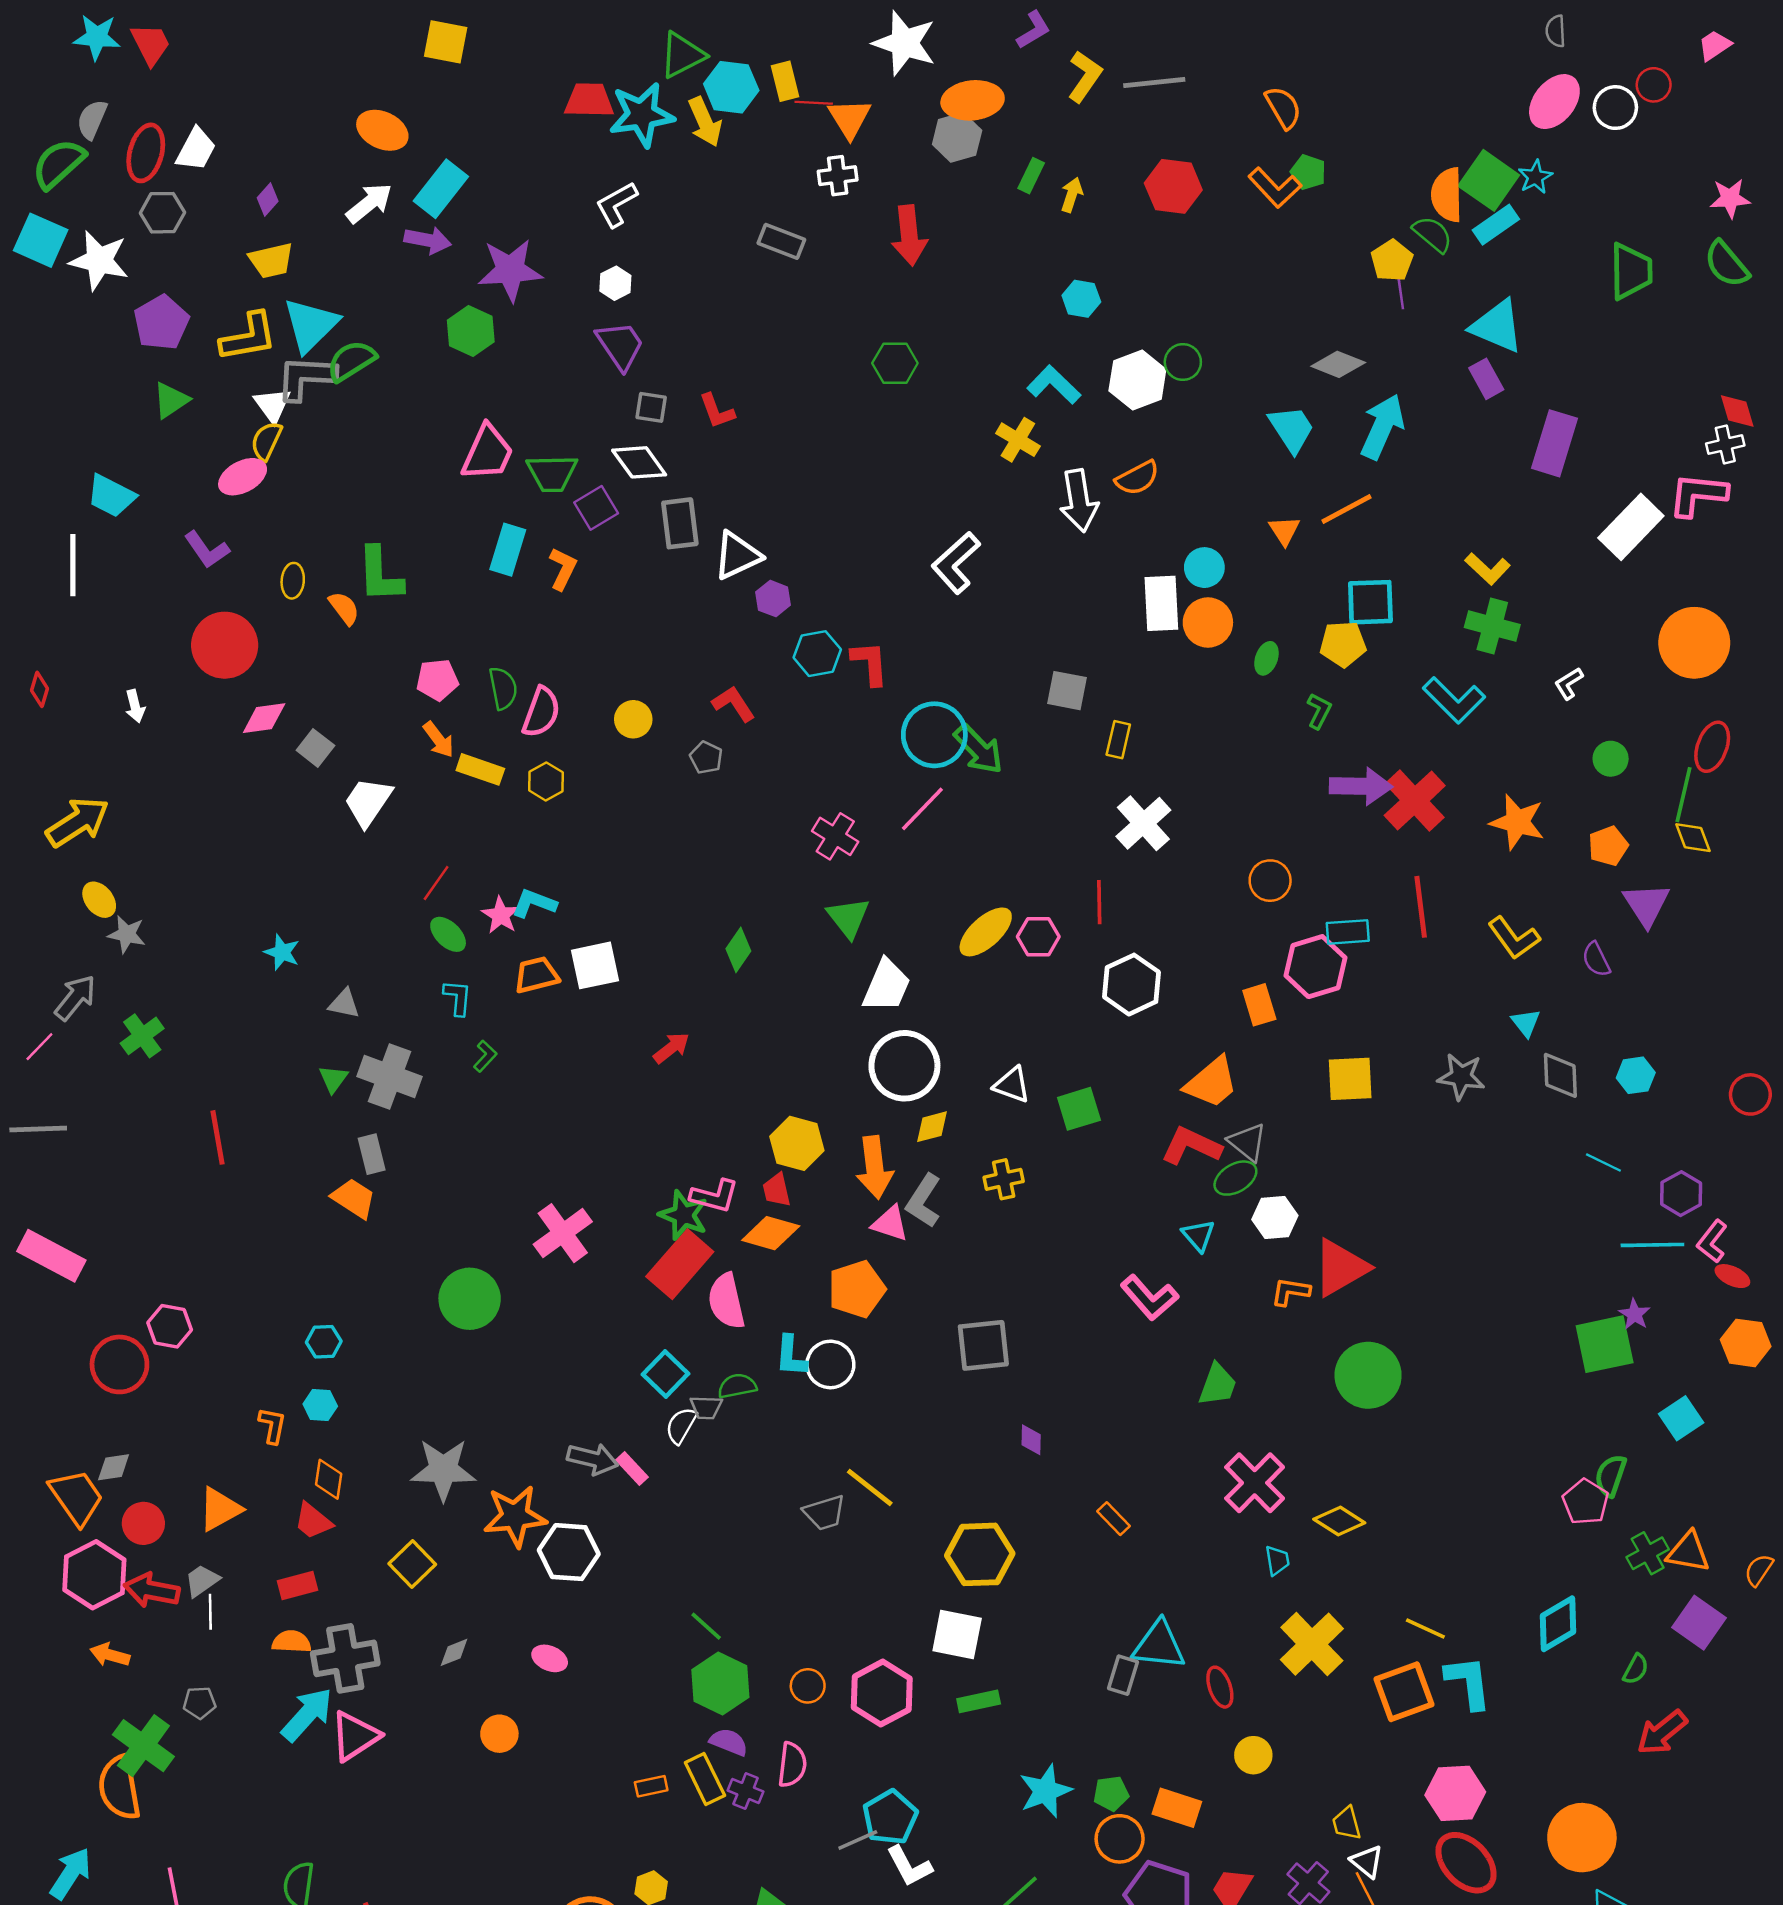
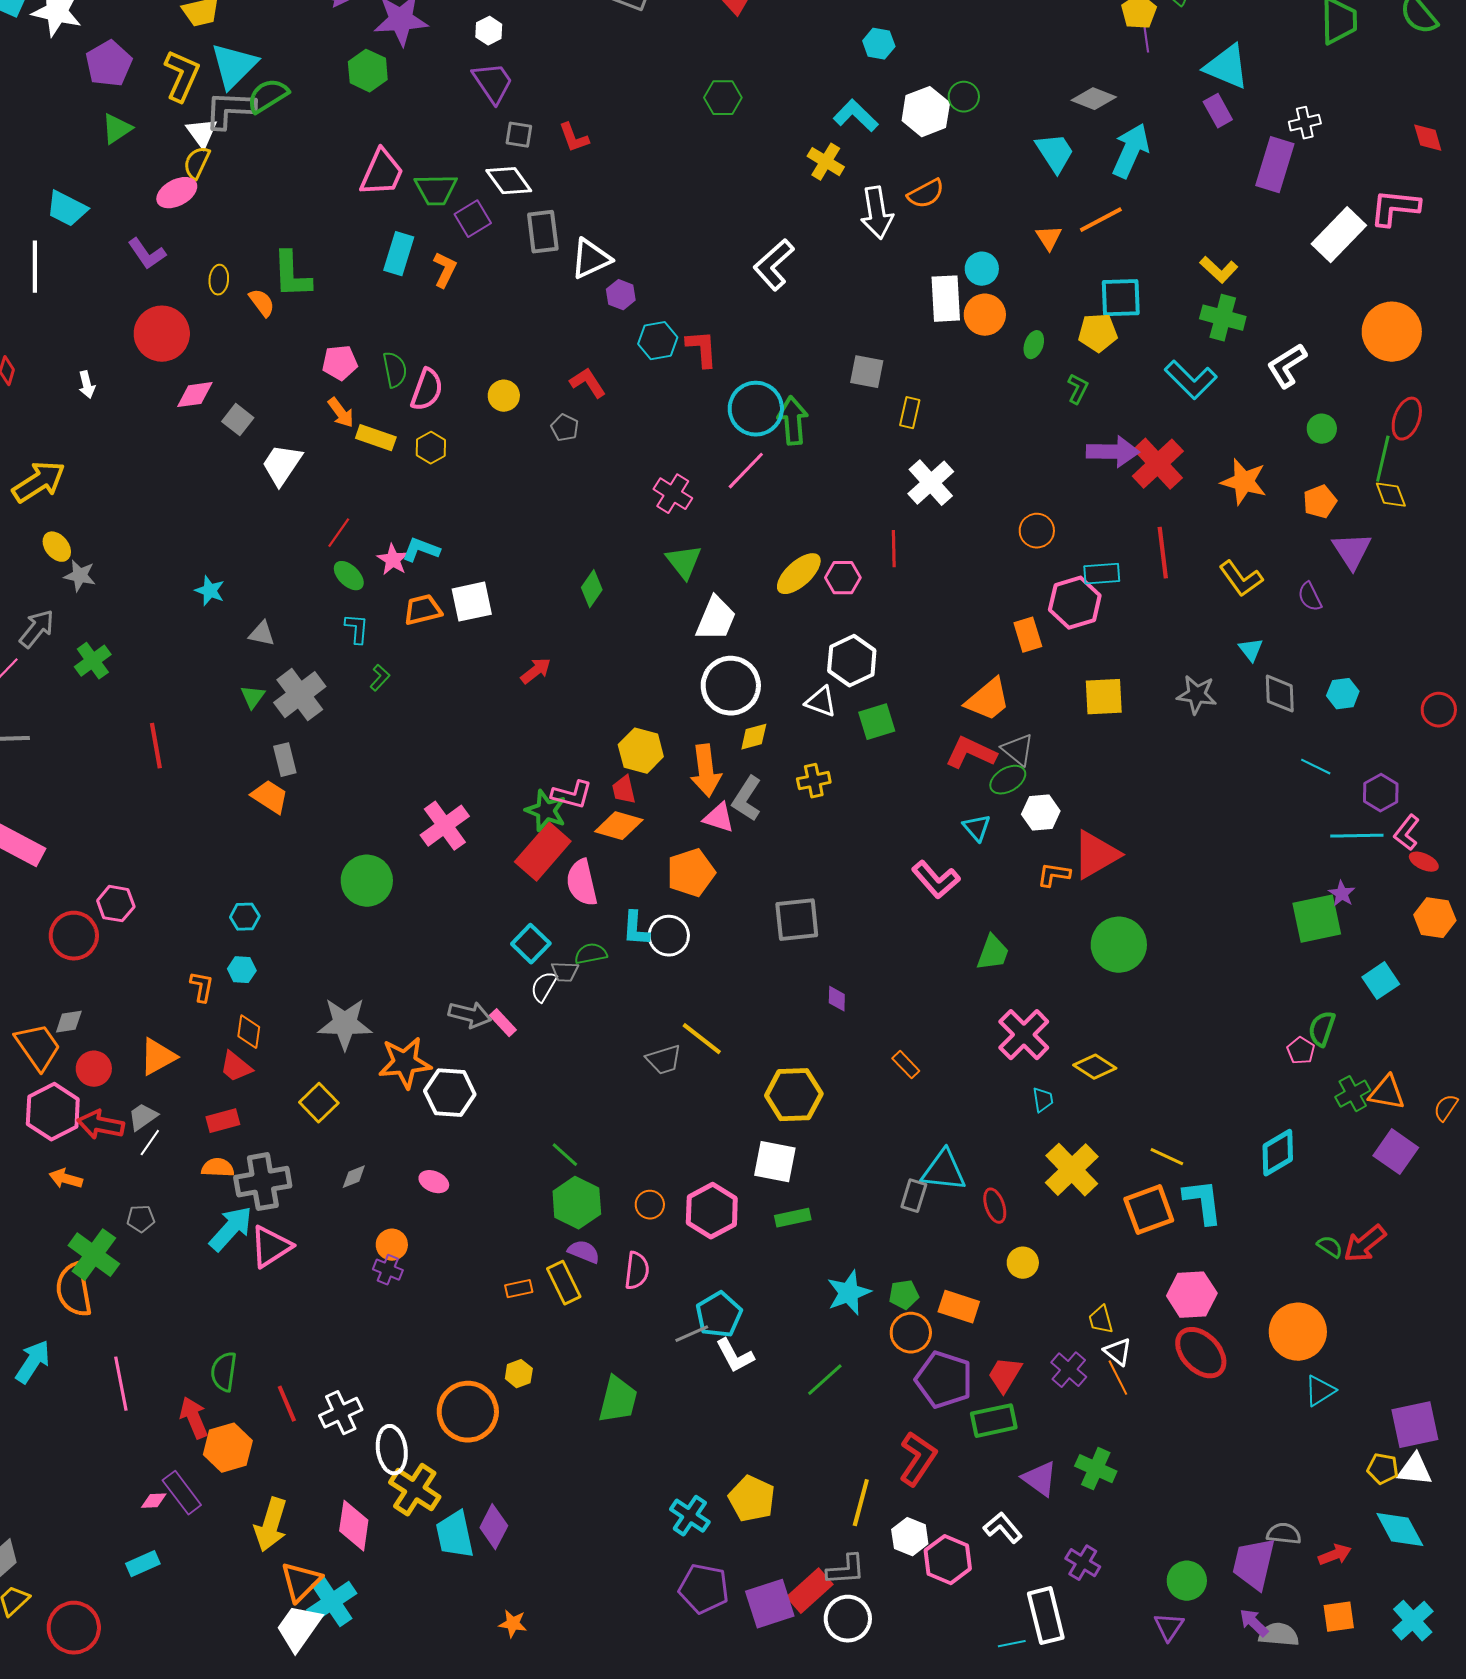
yellow L-shape: (249, 337) -> (182, 76), turned -56
white cross: (1725, 444) -> (1305, 123), moved
white L-shape: (1569, 683) -> (1287, 366), size x1.6
green arrow: (979, 749) -> (793, 421), turned -141
white hexagon: (1131, 985) -> (852, 661), moved
gray cross: (390, 1077) -> (300, 695), turned 33
pink pentagon: (1585, 1502) -> (1301, 1051), size x0.7
white line: (210, 1612) -> (150, 1143), turned 36
green semicircle: (1636, 1669) -> (1330, 1247), moved, turned -84
purple cross: (746, 1791) -> (388, 1270), moved

